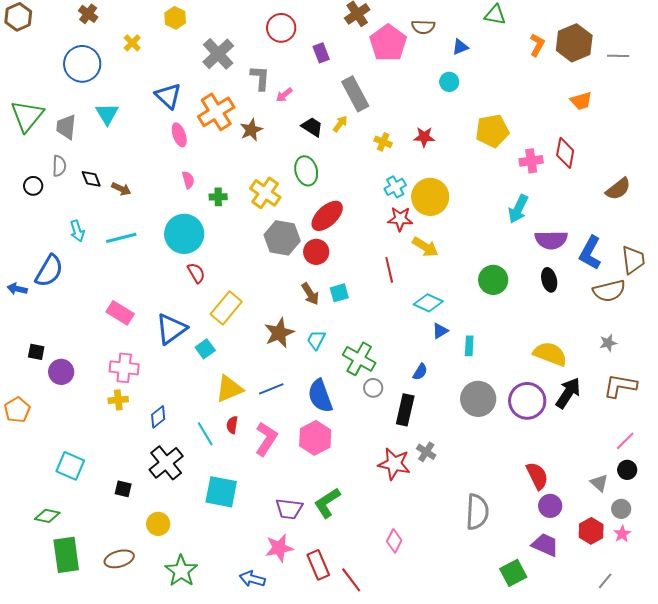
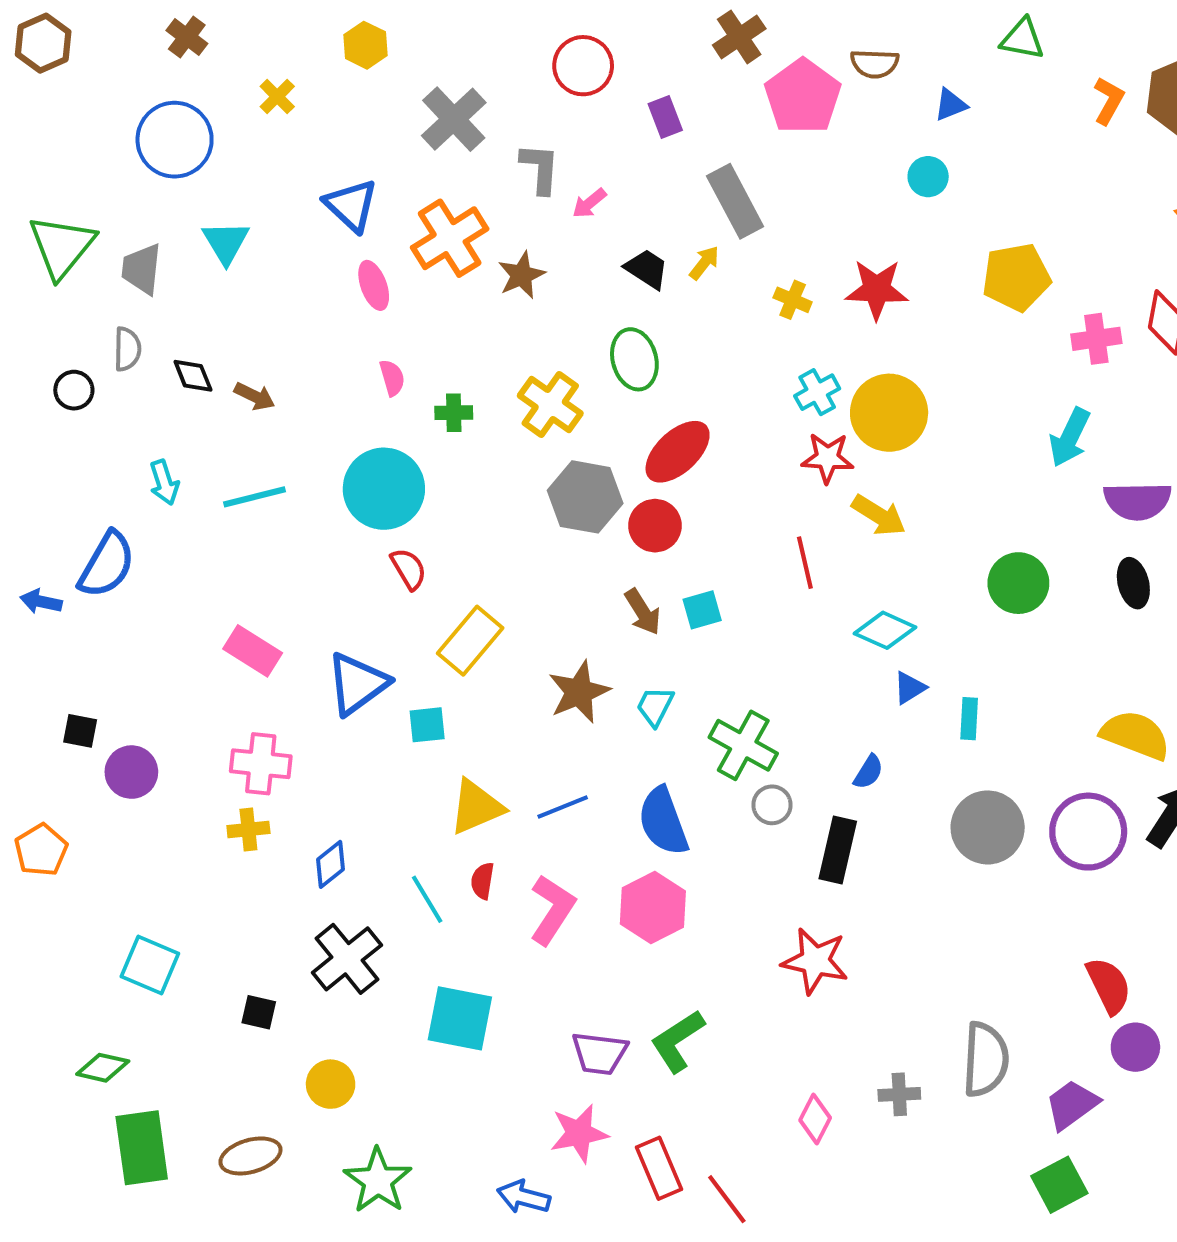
red star: (424, 137) -> (877, 290), size x1.4
cyan square: (205, 349) -> (427, 725), turned 30
gray cross: (426, 452) -> (899, 1094), moved, turned -36
purple trapezoid: (545, 545) -> (1072, 1105), moved, turned -60

